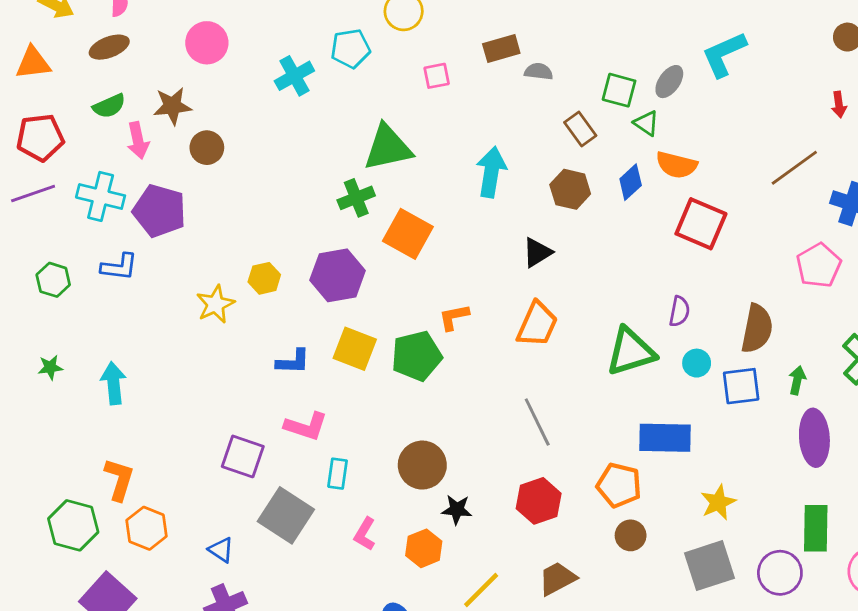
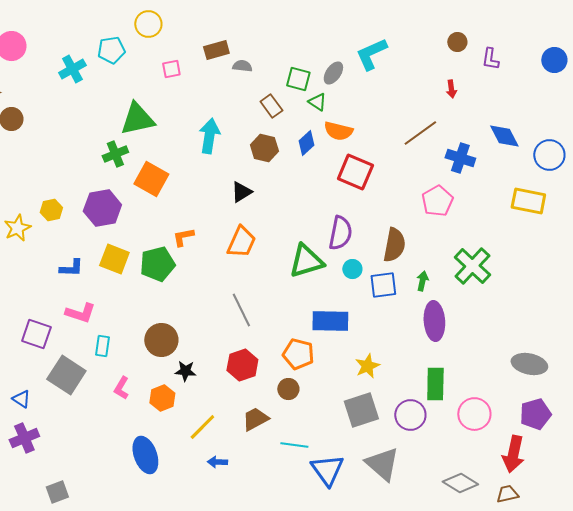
purple semicircle: (679, 311) -> (340, 233), size x1.6
brown circle: (631, 535) -> (288, 389), moved

